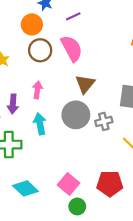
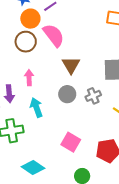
orange circle: (32, 24) -> (30, 19), moved
gray circle: (76, 115) -> (67, 94), size x0.7
pink square: (68, 184) -> (71, 142), moved

